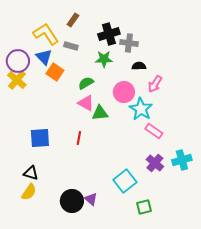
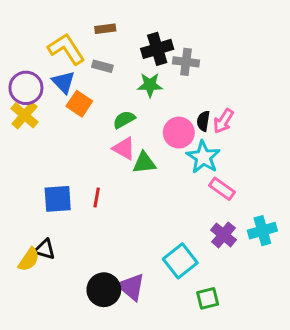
brown rectangle: (73, 20) -> (105, 29), turned 48
black semicircle: (139, 66) -> (203, 121), moved, turned -80
red line: (79, 138) -> (97, 197), moved
yellow semicircle: (29, 192) -> (29, 259), moved
purple triangle: (91, 199) -> (131, 287), size x1.5

